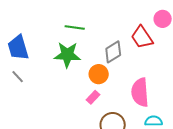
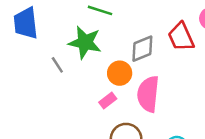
gray line: (18, 77) -> (57, 65), moved
pink semicircle: (140, 92) -> (148, 94), moved

